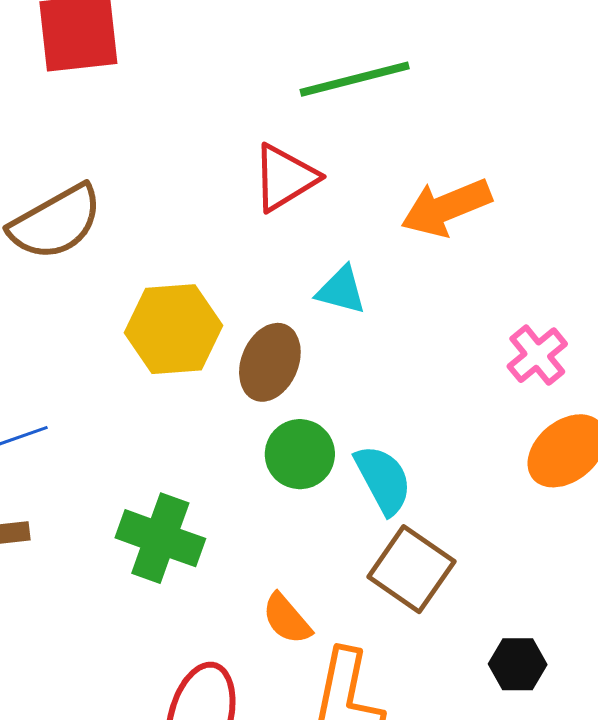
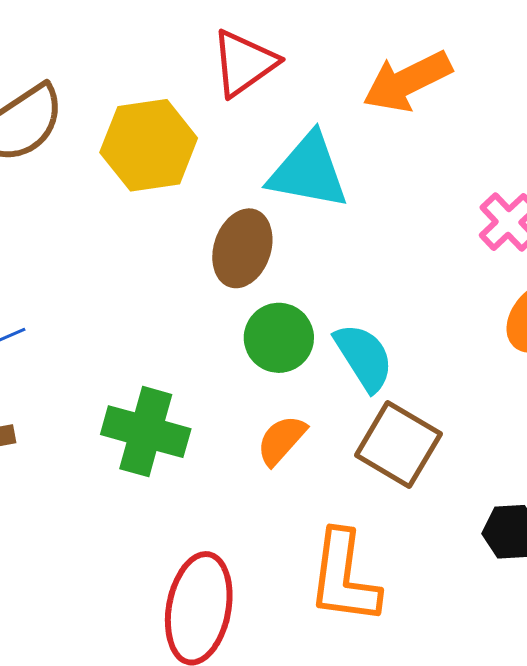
cyan triangle: (341, 290) -> (308, 171), size x1.6
yellow hexagon: (173, 329) -> (149, 145), moved
orange semicircle: (287, 619) -> (281, 440), moved, turned 86

